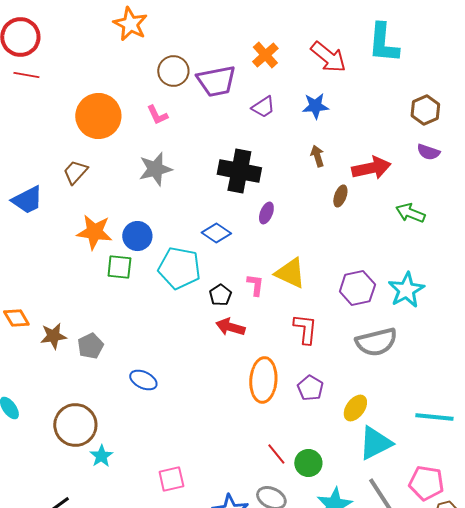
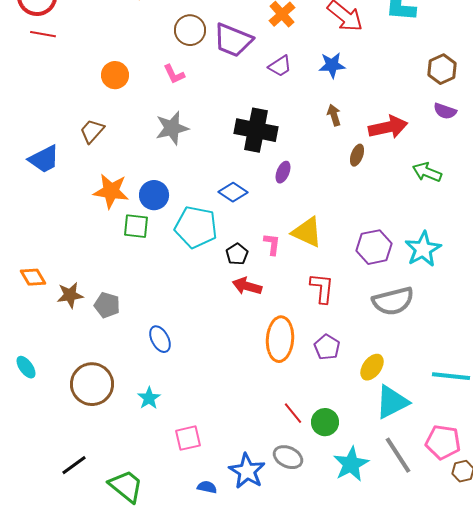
purple trapezoid: (216, 81) -> (233, 40), turned 33
orange circle: (98, 116) -> (115, 75), size x0.6
gray pentagon: (90, 346) -> (107, 305), turned -30
blue ellipse: (143, 380) -> (160, 339), turned 36
cyan star: (101, 456) -> (149, 398), moved

